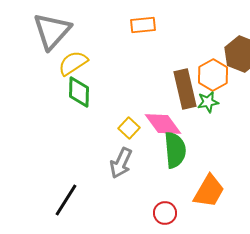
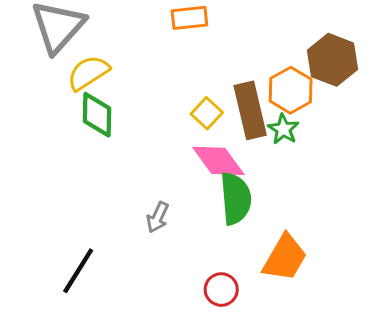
green star: (208, 102) -> (283, 129), turned -30
yellow square: (129, 128) -> (207, 113), moved
gray arrow: (121, 163) -> (158, 217), size x0.7

